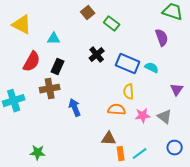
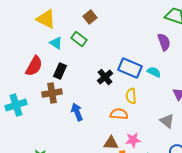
green rectangle: (112, 24) -> (79, 39), moved
yellow triangle: (22, 25) -> (46, 19), moved
cyan triangle: (54, 39) -> (56, 43), turned 32
black cross: (97, 55) -> (105, 77), moved
pink star: (143, 116) -> (133, 140), moved

